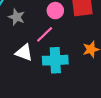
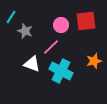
cyan cross: (55, 60) -> (61, 71), turned 30

